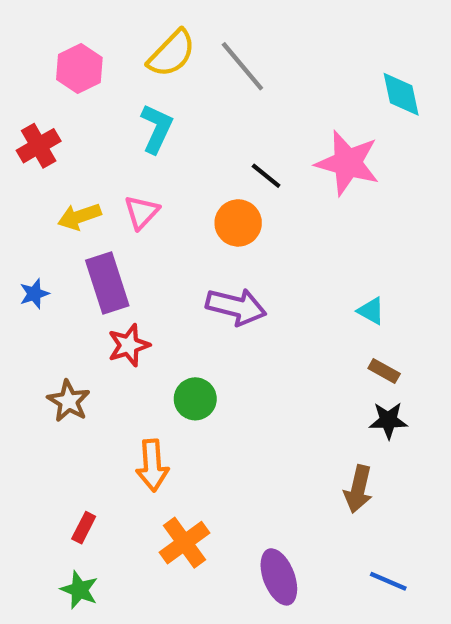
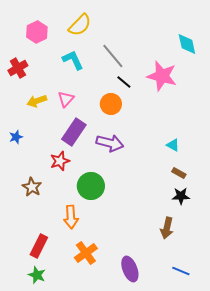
gray line: (242, 66) -> (113, 56), moved
cyan L-shape: (157, 129) -> (73, 60), turned -50
purple rectangle: (107, 283) -> (74, 132), moved, turned 52
green circle: (195, 399) -> (91, 186), size x1.4
red rectangle: (84, 528) -> (39, 246), size x1.6

